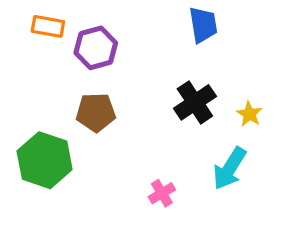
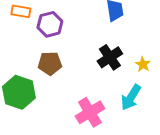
pink cross: (162, 193) -> (90, 112), size x1.8

